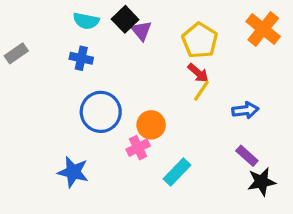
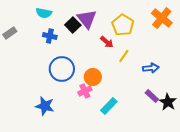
black square: (125, 19) -> (73, 25), moved
cyan semicircle: (86, 21) -> (44, 13), moved
purple triangle: (141, 31) -> (87, 19), size x1.5
red arrow: (198, 73) -> (107, 42), moved
black star: (262, 182) -> (168, 102), moved, turned -30

